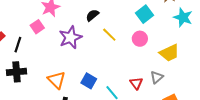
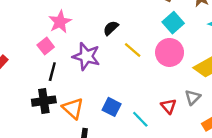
purple star: (70, 37) -> (86, 56), turned -30
pink circle: (140, 39) -> (170, 52), size x1.5
black line: (18, 45) -> (52, 72), moved
black cross: (17, 72) -> (44, 101), moved

